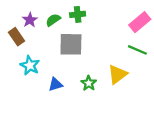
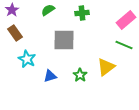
green cross: (78, 14) -> (82, 13), moved
purple star: (30, 20) -> (12, 10), moved
green semicircle: (53, 20) -> (48, 10), moved

